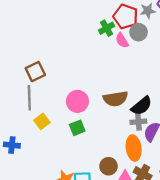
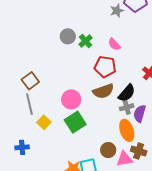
red pentagon: (126, 17) -> (105, 67), moved
green cross: (107, 28) -> (86, 41), moved
gray circle: (139, 32) -> (68, 36), moved
pink semicircle: (122, 40) -> (114, 44), moved
green square: (77, 128) -> (75, 122), size x1.5

